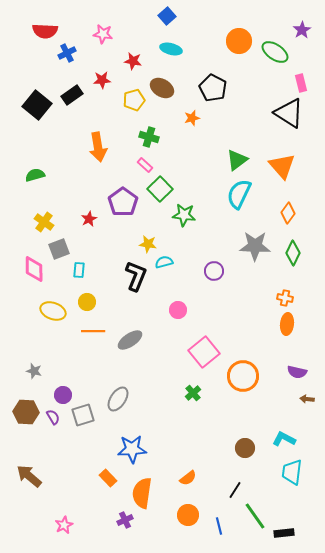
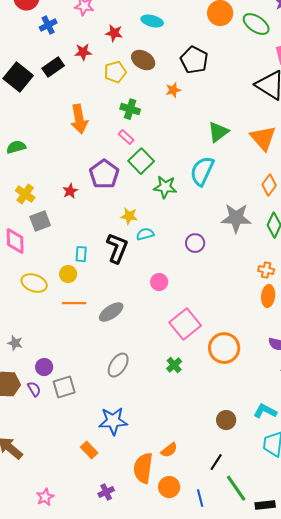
cyan semicircle: (239, 194) -> (202, 171), moved
cyan rectangle: (79, 270) -> (81, 254), moved
gray ellipse: (118, 399) -> (118, 365), moved
orange semicircle: (142, 493) -> (143, 468), moved

